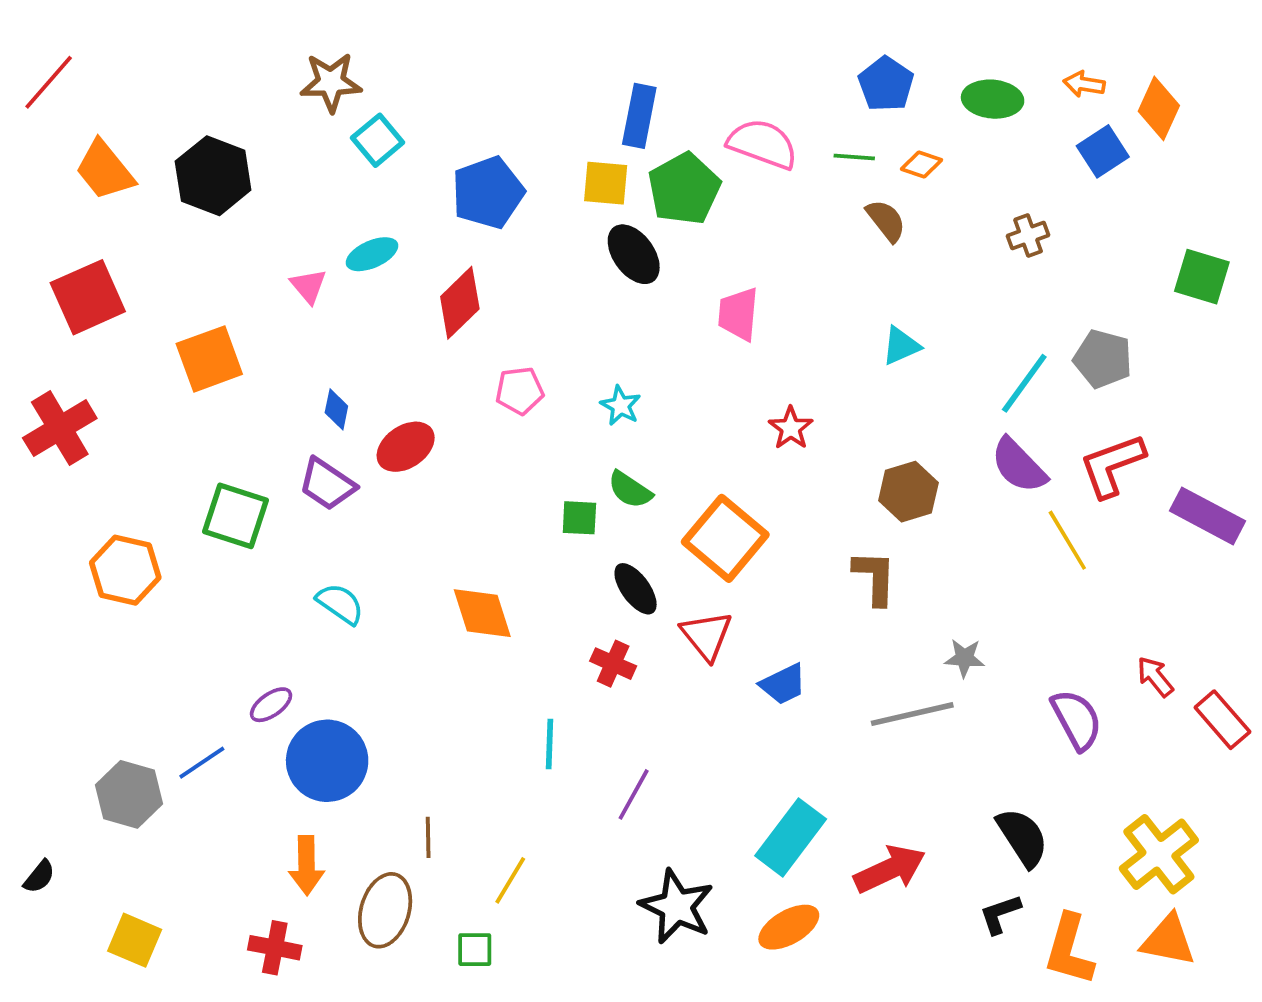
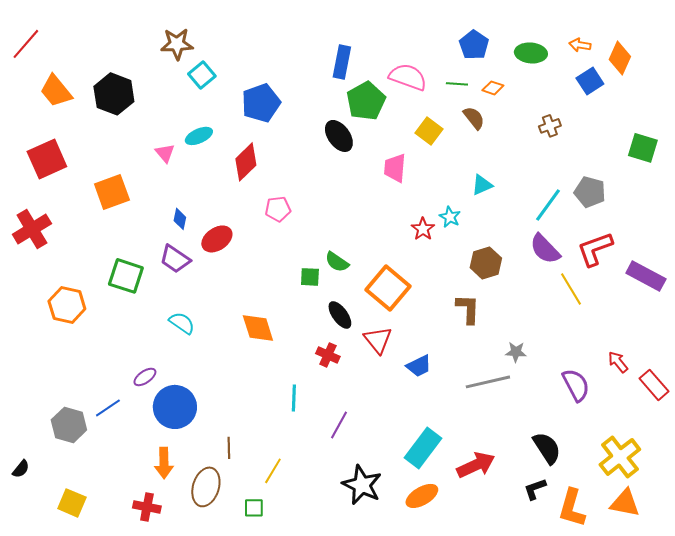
yellow square: (606, 183) -> (429, 131), moved, turned 32
cyan star: (621, 406) -> (450, 217), moved

